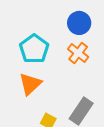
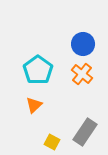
orange triangle: (30, 84) -> (34, 105), size x0.7

